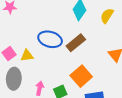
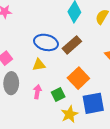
yellow triangle: (27, 56) -> (39, 65), moved

